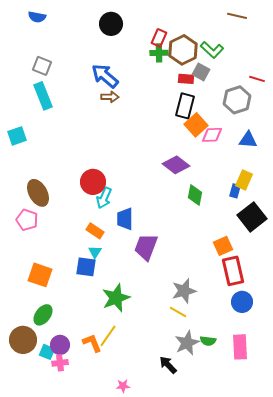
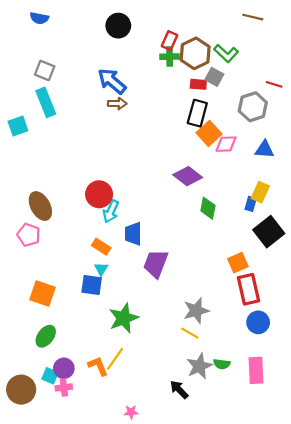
cyan square: (17, 136) -> (18, 126), moved
brown circle: (23, 340) -> (21, 390), moved

